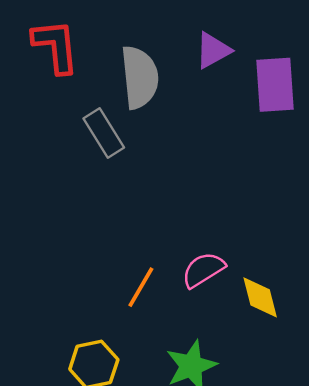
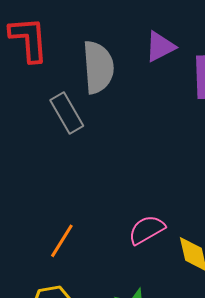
orange line: (141, 287) -> (62, 241), moved

